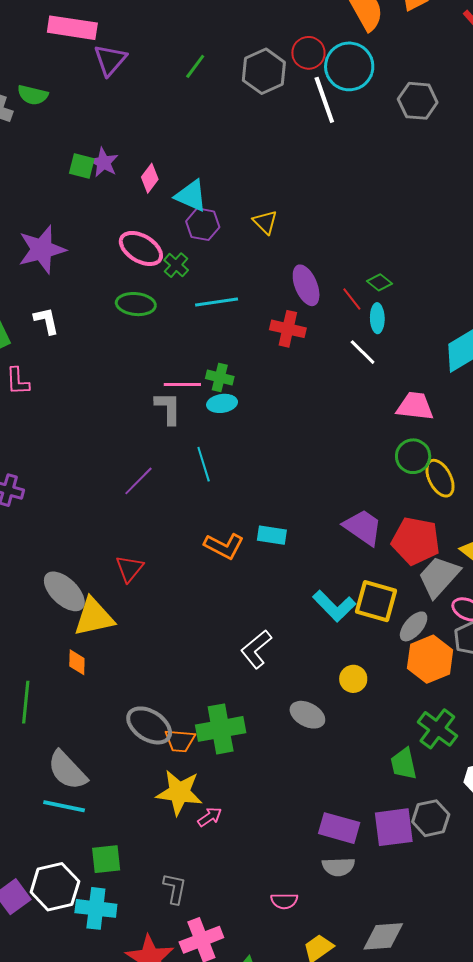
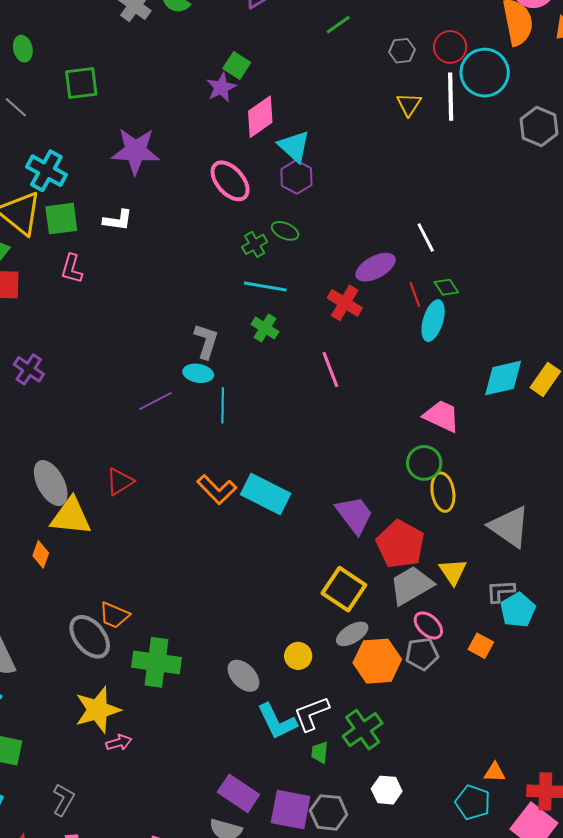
gray hexagon: (264, 71) -> (402, 51), size x0.6
green square: (82, 166) -> (237, 66), moved
pink diamond: (150, 178) -> (260, 117), size x1.5
yellow triangle: (265, 222) -> (409, 104), moved
green cross: (176, 265) -> (255, 244), moved
purple ellipse: (306, 285) -> (376, 267), turned 66
cyan line: (217, 302) -> (265, 287), moved
green ellipse: (136, 304) -> (285, 231), moved, size x0.7
cyan ellipse: (377, 318) -> (433, 321), size x1.4
white L-shape: (46, 321) -> (118, 220), turned 92
white line: (363, 352) -> (426, 237), moved
pink line: (182, 385) -> (330, 369), moved, turned 51
cyan ellipse: (222, 403) -> (198, 373), moved
cyan rectangle: (272, 535) -> (266, 494), size x1.6
cyan L-shape: (334, 606) -> (277, 721), moved
gray ellipse: (414, 626) -> (352, 634), moved
white L-shape: (256, 649) -> (311, 714), moved
orange trapezoid: (180, 741) -> (114, 615), moved
green trapezoid: (404, 764) -> (320, 752), size x0.7
yellow star: (179, 792) -> (98, 710), turned 30

